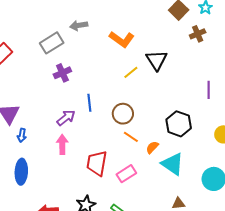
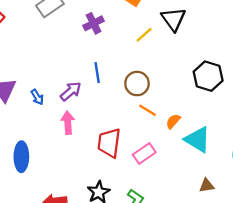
purple cross: (62, 73) -> (93, 23), moved
black hexagon: (179, 124) -> (208, 76), moved
blue arrow: (22, 135) -> (37, 97), moved, turned -40

